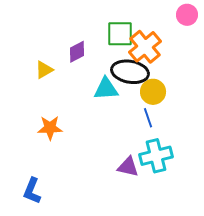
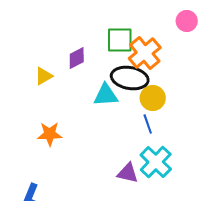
cyan cross: (156, 156) -> (156, 162), turned -32

